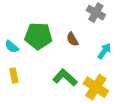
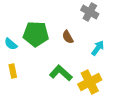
yellow cross: (96, 87) -> (90, 82), turned 30

